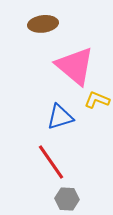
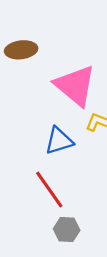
brown ellipse: (43, 24) -> (21, 50), moved

